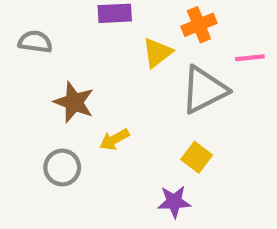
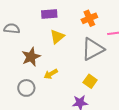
yellow triangle: (157, 53) -> (57, 37), moved
brown star: (74, 102) -> (31, 57), turned 30

